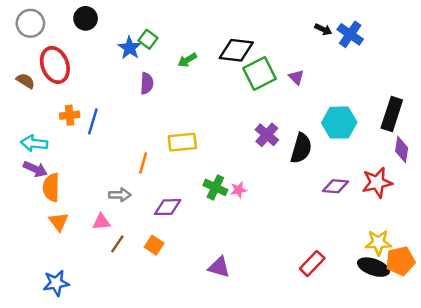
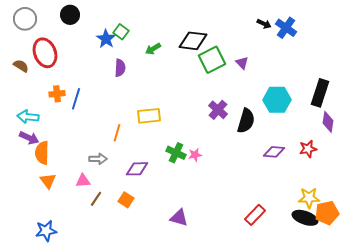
red star: (377, 183) -> (308, 149), size x0.7

